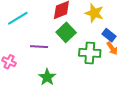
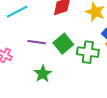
green square: (66, 32) -> (63, 44), moved

